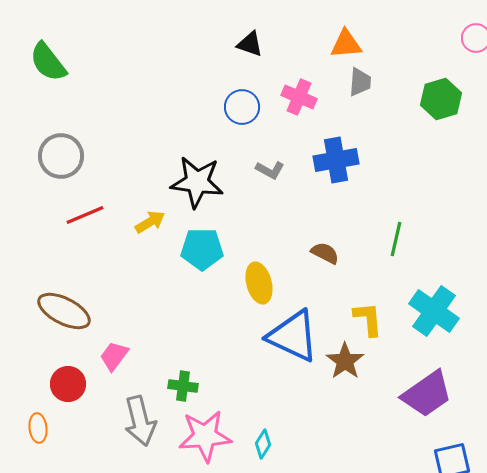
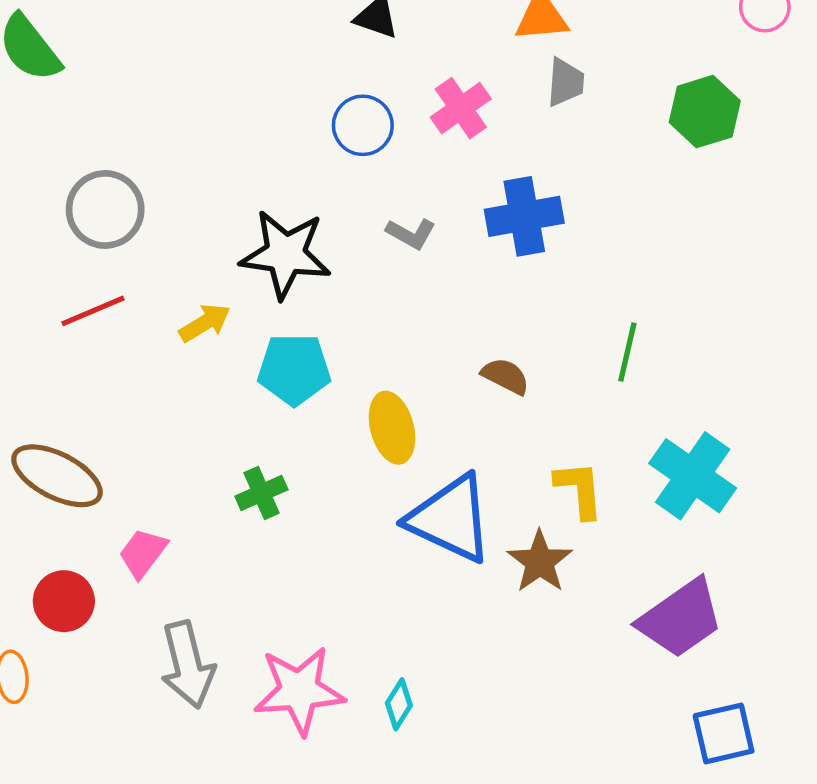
pink cross: (299, 97) -> (461, 108), turned 32
gray circle: (61, 156) -> (105, 209), moved
green cross: (183, 386) -> (261, 493), moved, turned -32

